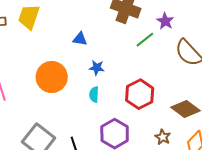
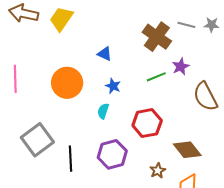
purple star: (165, 21) -> (181, 67), moved
green line: (145, 40) -> (156, 77), moved

